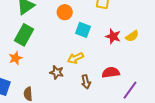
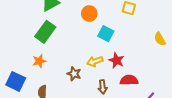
red star: (113, 36) -> (117, 60), moved
yellow semicircle: (132, 36) -> (160, 39), moved, turned 88
orange star: (15, 58) -> (39, 61), moved

